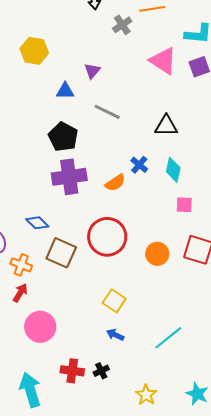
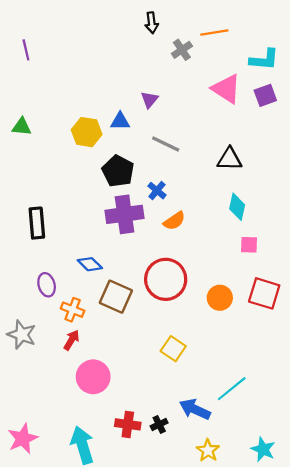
yellow hexagon: (34, 51) -> (87, 132), moved
blue cross: (139, 165) -> (157, 191), moved
blue arrow: (115, 335) -> (195, 409), moved, size x1.6

